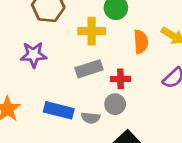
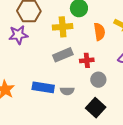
purple star: (34, 55) -> (18, 35), moved
gray circle: (115, 104) -> (98, 80), moved

